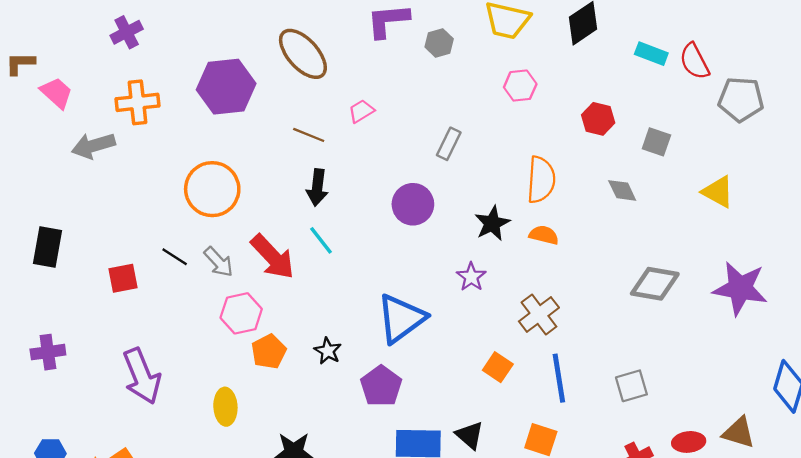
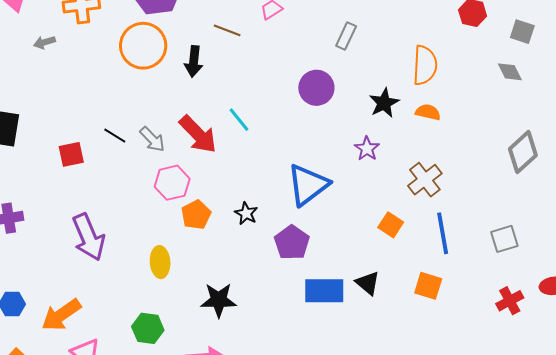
gray arrow: (93, 146) -> (44, 42), size x0.6
black arrow: (317, 187) -> (194, 61), moved
orange circle: (212, 189) -> (143, 46), moved
gray diamond: (622, 190) -> (510, 72), moved
gray diamond: (655, 284) -> (523, 152), turned -51

